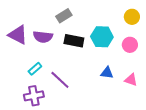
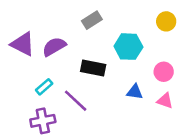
gray rectangle: (64, 16) -> (92, 20), moved
purple semicircle: (43, 37) -> (54, 47), turned 144
black rectangle: (74, 41) -> (93, 68), moved
pink circle: (130, 45) -> (164, 72), moved

